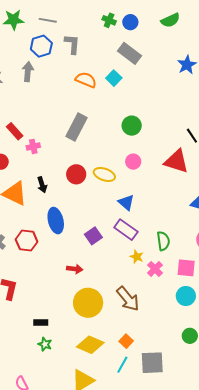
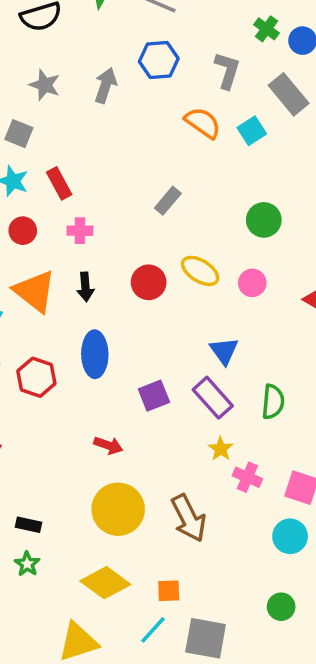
gray L-shape: (72, 44) -> (227, 70), moved
blue hexagon: (41, 46) -> (159, 60), moved
gray rectangle: (77, 127) -> (168, 201), size x0.6
pink cross: (33, 146) -> (80, 231), moved
yellow ellipse: (104, 174) -> (200, 271), moved
green semicircle: (163, 241) -> (273, 402), moved
pink cross: (155, 269) -> (247, 477), turned -35
orange square: (126, 341) -> (169, 591), turned 32

